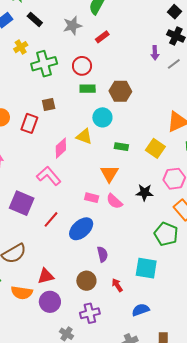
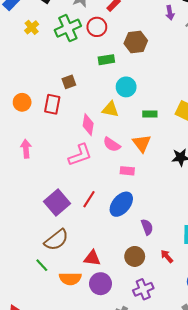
green cross: (44, 64) -> (68, 28), moved
red circle: (82, 66) -> (97, 27), moved
brown hexagon: (120, 91) -> (136, 42), moved
pink diamond: (61, 148) -> (88, 125), turned -30
pink L-shape: (49, 176) -> (80, 155), turned 120
pink semicircle: (114, 201) -> (112, 144), moved
purple square: (22, 203) -> (57, 202), moved, turned 35
red triangle: (46, 276) -> (92, 258), turned 30

